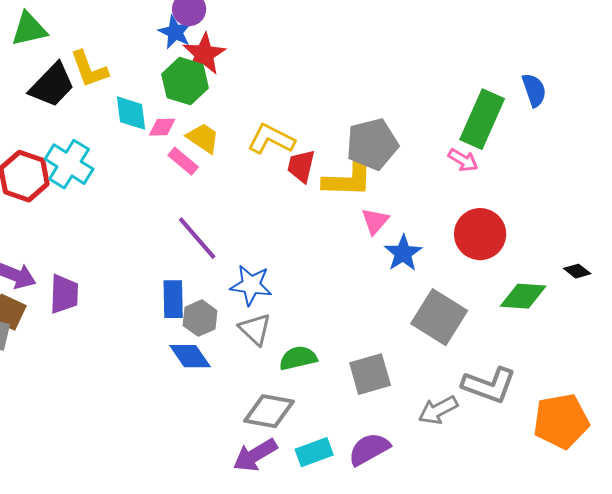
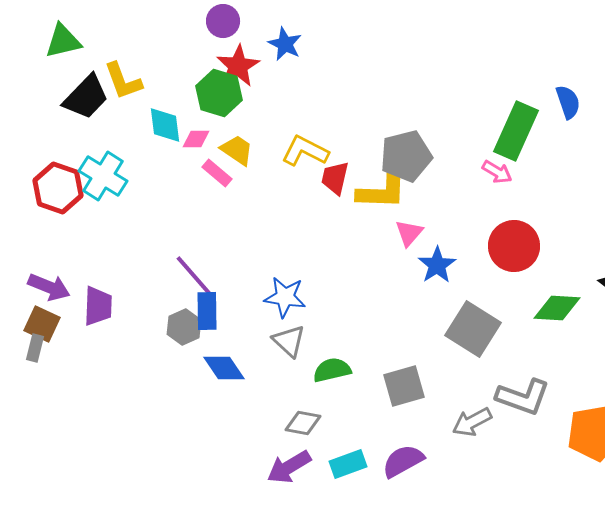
blue star: (175, 32) -> (285, 44), moved
purple line: (197, 238) -> (195, 277), moved
gray hexagon: (200, 318) -> (184, 327), moved
gray diamond: (269, 411) -> (303, 423), size x0.7

